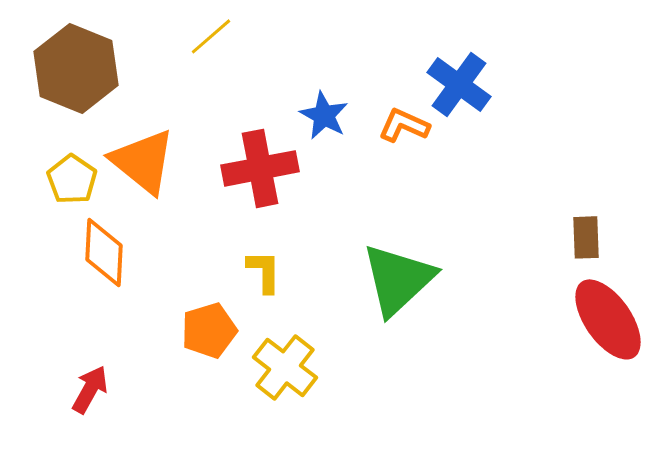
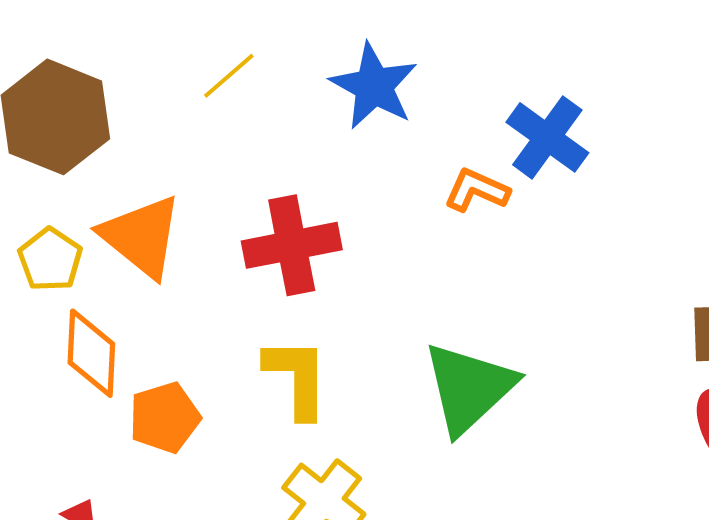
blue star: (324, 115) -> (374, 86), moved, size x1.4
yellow L-shape: (264, 271) -> (297, 378), size x1.5
orange pentagon: (209, 330) -> (165, 417), moved

